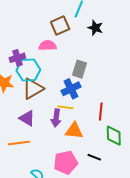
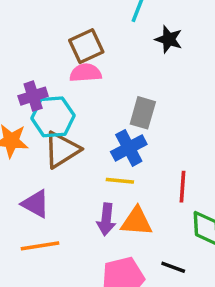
brown square: (60, 25) -> (86, 46), moved
purple triangle: (27, 118) -> (36, 204), moved
purple arrow: (56, 118) -> (106, 219), moved

